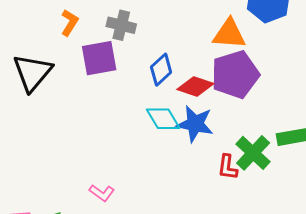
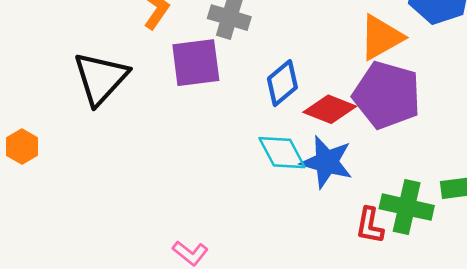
orange triangle: (229, 34) -> (381, 37), turned -36
purple pentagon: (235, 74) -> (387, 95), turned 30
green cross: (253, 153) -> (407, 207), turned -33

